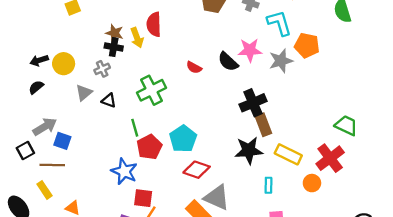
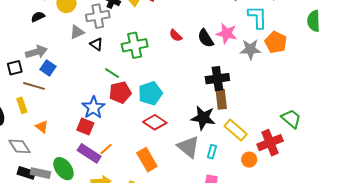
gray cross: (102, 69) -> (98, 16), size x1.6
green line: (135, 128) -> (112, 73), turned -56
red square: (143, 198) -> (85, 127), moved
gray triangle: (217, 198) -> (188, 147), moved

